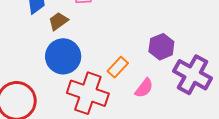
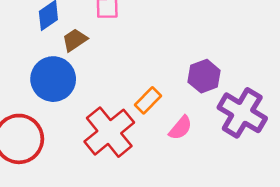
blue circle: (63, 56) -> (53, 79), moved
red cross: (88, 93) -> (109, 132), turned 30

